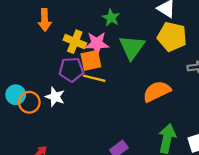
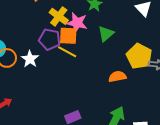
yellow pentagon: (172, 37) -> (139, 56), moved
green triangle: (132, 47) -> (106, 34), size x0.7
orange semicircle: (157, 91) -> (117, 77), size x0.7

